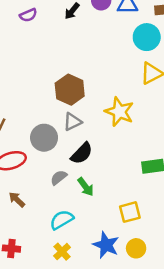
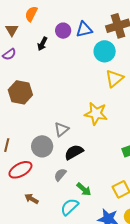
brown hexagon: (70, 90) -> (20, 92), moved
black semicircle: (82, 153) -> (74, 152), turned -150
green arrow: (86, 187) -> (84, 189), moved

